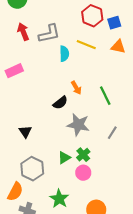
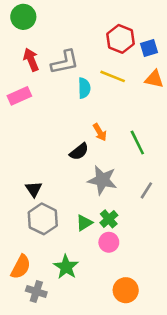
pink rectangle: (14, 71) -> (19, 96), moved
gray hexagon: (32, 169) -> (43, 219), moved
green star: (59, 199) -> (66, 267), moved

